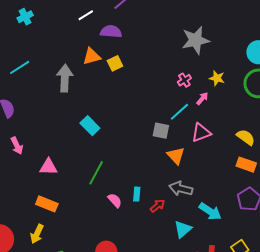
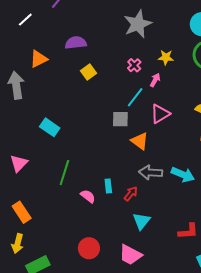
purple semicircle: (111, 32) -> (76, 43), moved
yellow square: (115, 63) -> (89, 72), moved
pink triangle: (48, 167) -> (19, 163), moved, turned -36
orange rectangle: (47, 204) -> (22, 212), turned 45
cyan arrow: (210, 211) -> (183, 175), moved
cyan triangle: (183, 229) -> (141, 221), moved

